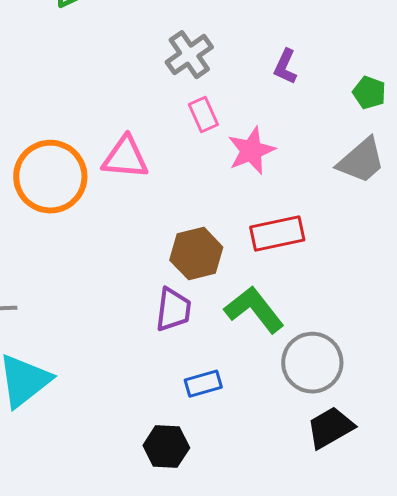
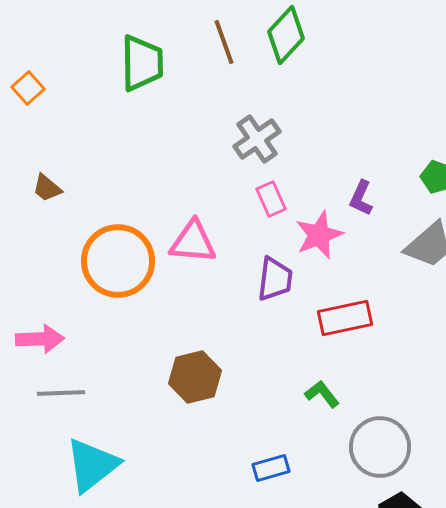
purple L-shape: (285, 67) -> (361, 198), moved
brown hexagon: (196, 254) -> (195, 377), moved
purple trapezoid: (173, 310) -> (275, 279), moved
green L-shape: (254, 310) -> (322, 394), size x0.6

